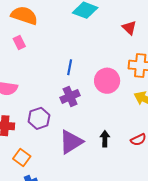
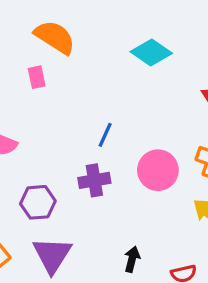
purple triangle: (71, 142) -> (52, 255), moved, turned -40

